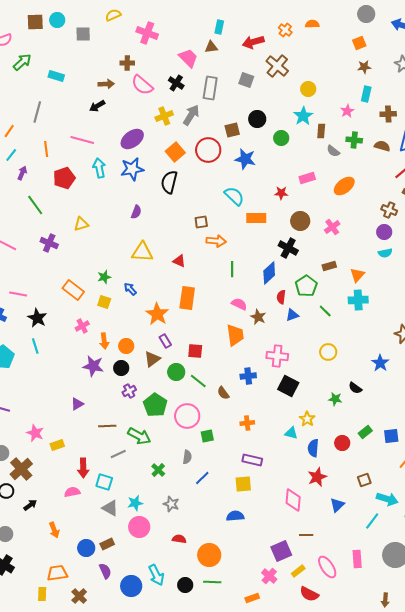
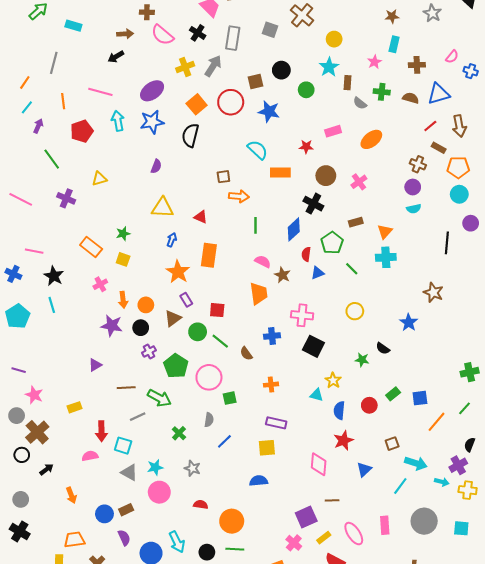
blue arrow: (130, 289) -> (172, 240), moved, turned 64
pink star: (35, 433) -> (34, 395), moved

